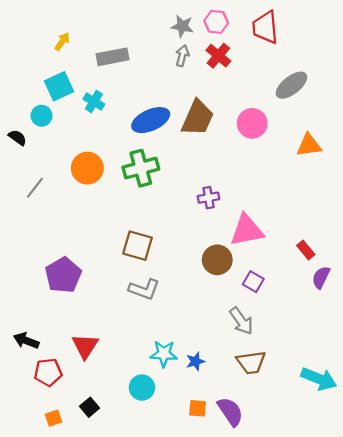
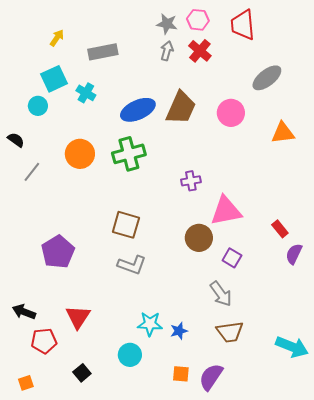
black semicircle: (17, 138) -> (16, 140), moved
purple semicircle: (230, 412) -> (211, 377), turned -112
orange square: (53, 418) -> (26, 383), moved

